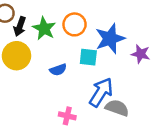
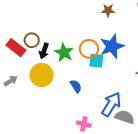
blue star: (110, 39) -> (112, 46), moved
cyan square: (88, 57) -> (96, 61), moved
blue semicircle: (58, 70) -> (76, 86), turned -104

